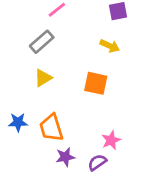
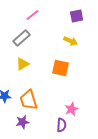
purple star: (65, 157) -> (23, 122), moved
purple semicircle: (97, 162) -> (62, 125), turned 128

